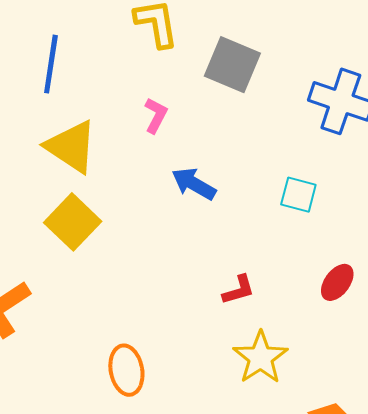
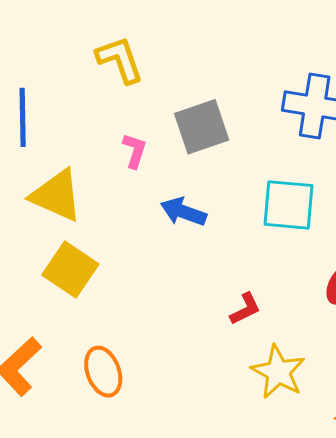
gray square: (232, 65) -> (202, 127), moved, turned -32
cyan square: (298, 195) -> (288, 205), size x1.5
orange ellipse: (126, 370) -> (103, 372), moved

